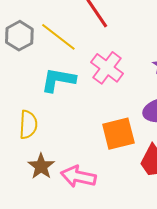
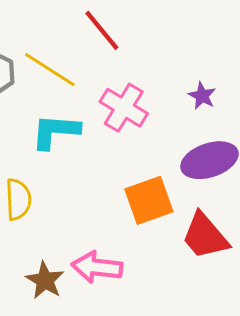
brown star: (41, 166) -> (45, 280), moved

